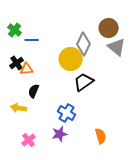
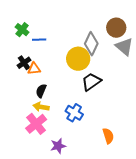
yellow arrow: (19, 108) -> (41, 107), moved
purple star: (60, 134) -> (58, 146), moved
pink cross: (29, 140) -> (36, 124), moved, size x1.5

